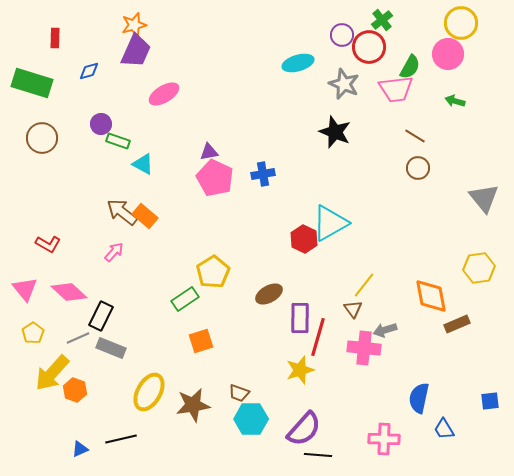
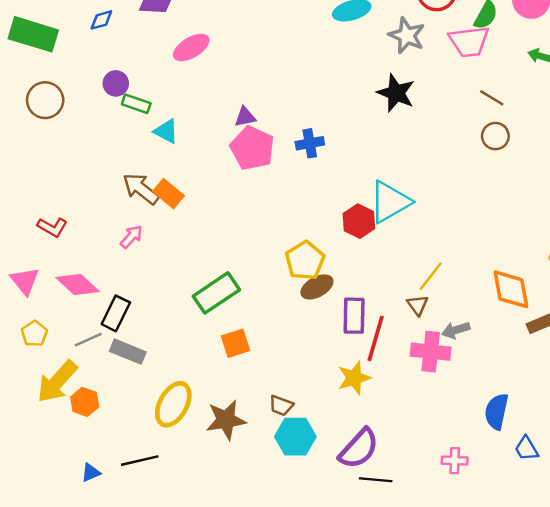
yellow pentagon: (213, 272) -> (305, 261), moved
green rectangle: (185, 299) -> (216, 293), size x1.4
pink cross: (384, 439) -> (455, 461), size x0.7

